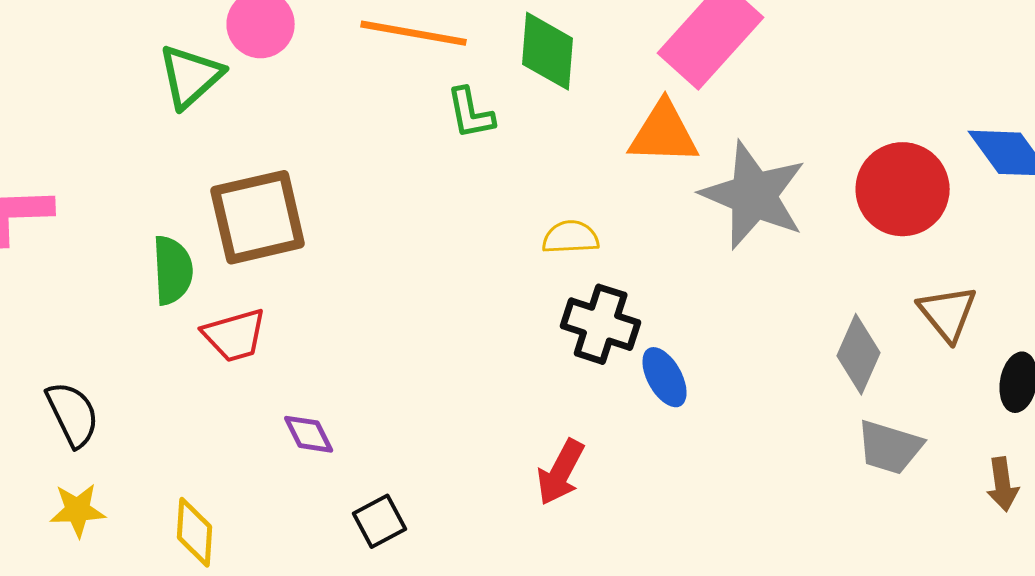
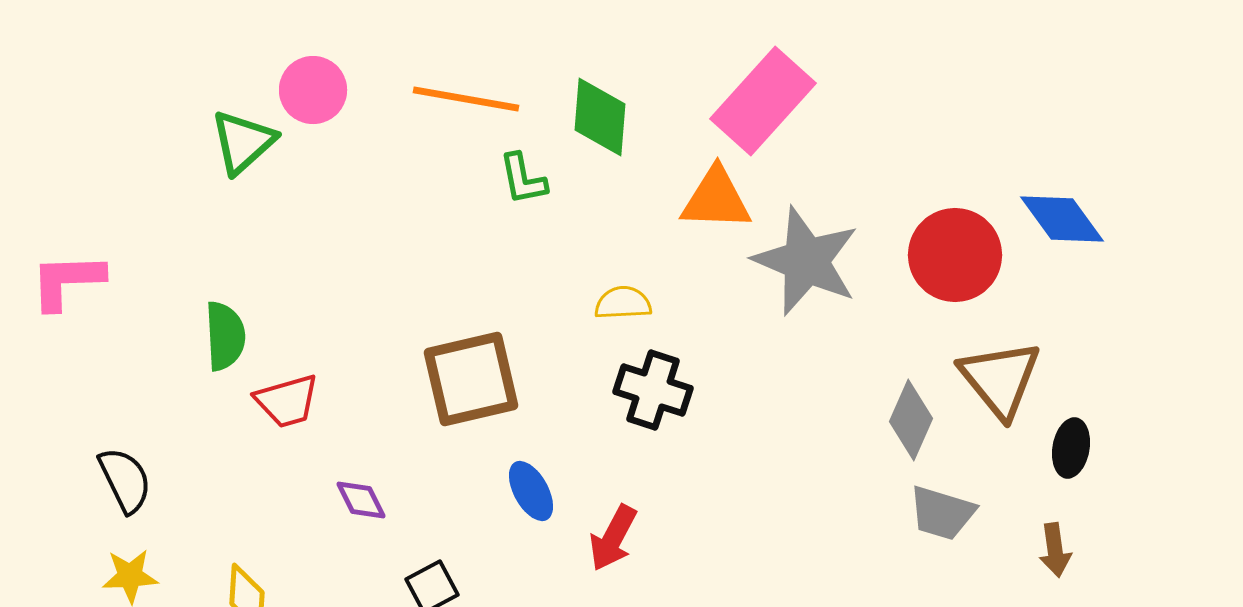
brown square: (258, 217) -> (471, 379), moved
brown triangle: (948, 313) -> (1000, 379), size x1.4
blue ellipse: (665, 377) -> (531, 491), moved

